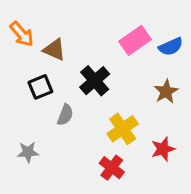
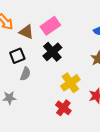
pink rectangle: (135, 40) -> (50, 26), moved
gray semicircle: (65, 115) -> (25, 74), moved

